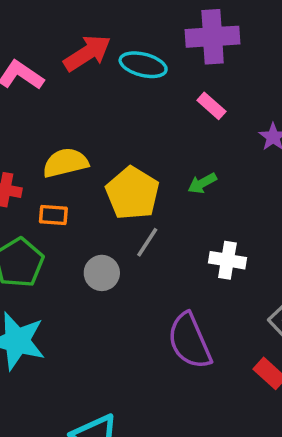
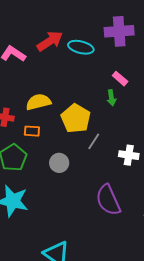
pink rectangle: (211, 106) -> (120, 79), moved
green arrow: (202, 183) -> (111, 98), moved, turned -70
gray line: (147, 242) -> (94, 141), moved

